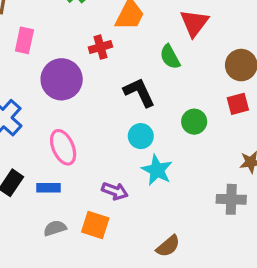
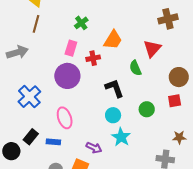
pink rectangle: (24, 40) -> (71, 48), moved

